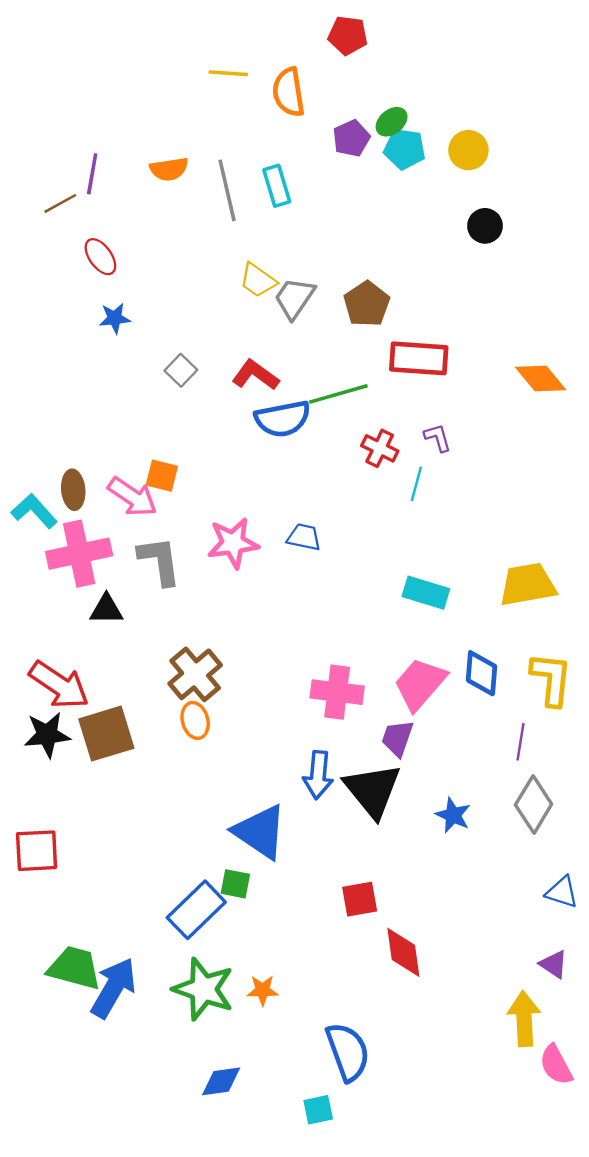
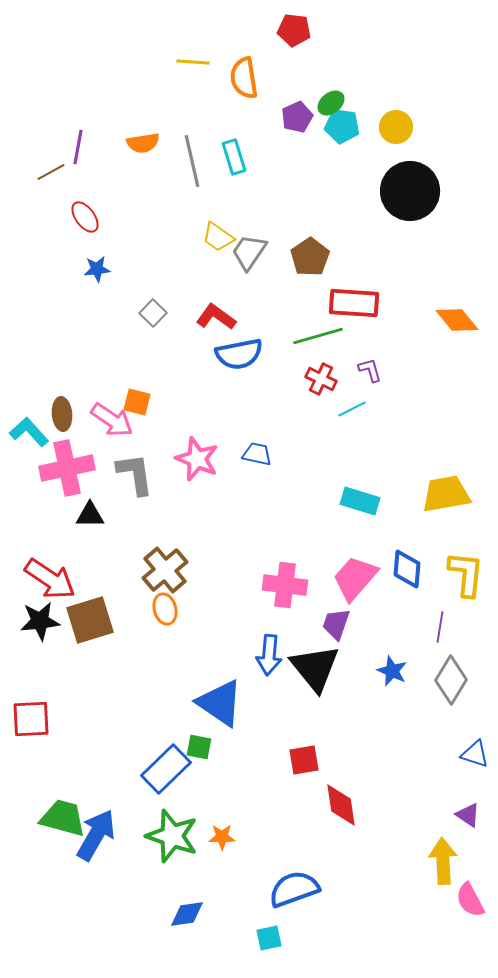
black circle: (485, 226) -> (410, 191), size x2.0
green line: (338, 394) -> (318, 336), moved
cyan line: (416, 484) -> (352, 409), turned 48
pink star: (233, 543) -> (197, 459), turned 30
blue star: (453, 815) -> (392, 671), moved
blue semicircle: (348, 1052) -> (294, 889), turned -90

